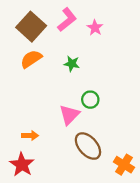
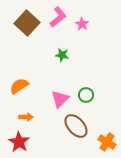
orange semicircle: (31, 59) -> (19, 86), moved
green circle: (90, 100) -> (86, 95), moved

